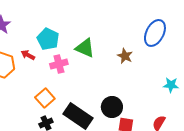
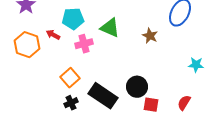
cyan pentagon: (48, 39) -> (73, 19), turned -30

